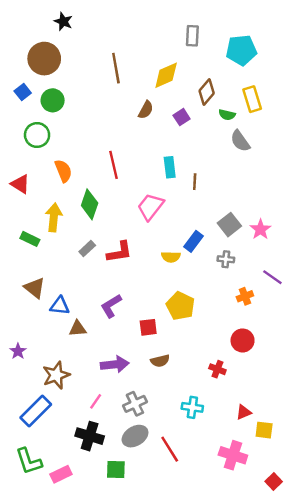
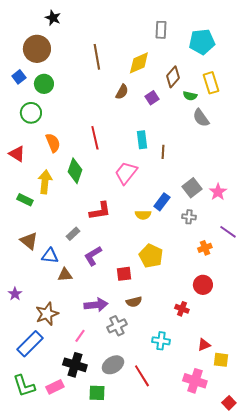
gray rectangle: (87, 248) -> (73, 234), moved
gray cross: (135, 404) -> (117, 326), moved
pink rectangle: (61, 474) -> (55, 387), moved

